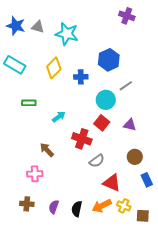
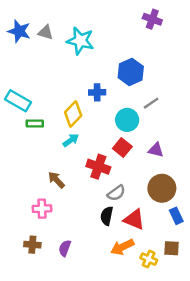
cyan rectangle: (15, 65) -> (18, 101), moved
yellow diamond: (54, 68) -> (73, 114), moved
brown circle: (135, 157) -> (162, 188), size x1.5
yellow cross: (124, 206) -> (149, 259), moved
black semicircle: (77, 209) -> (107, 216), moved
brown square: (143, 216) -> (171, 248), moved

